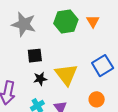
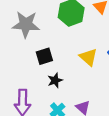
yellow triangle: (66, 74) -> (88, 57), moved, size x0.7

